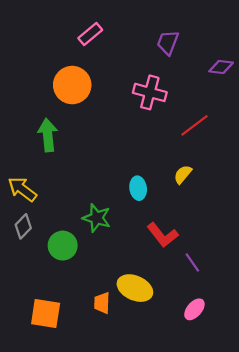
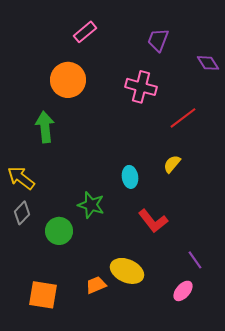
purple diamond: (221, 67) -> (208, 63), turned 50
purple line: (192, 263) -> (195, 260), moved
orange trapezoid: (102, 303) -> (96, 285), turned 65

